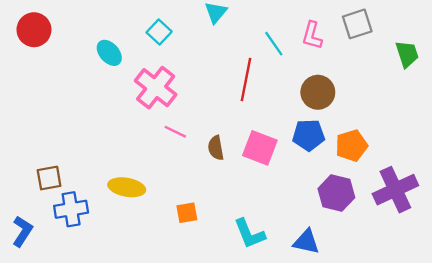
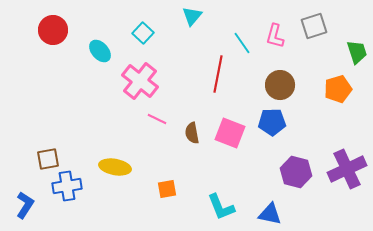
red circle: (34, 30) -> (53, 30), moved
orange pentagon: (351, 146) -> (338, 89), moved

